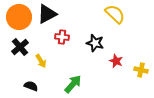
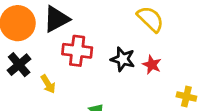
red cross: (62, 37) -> (77, 51), size x1.5
red star: (116, 61) -> (152, 65), moved

